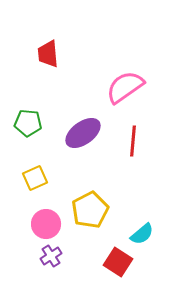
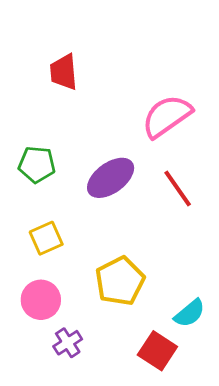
red line: (133, 141) -> (178, 189), turned -40
pink circle: (46, 224) -> (41, 300), moved

